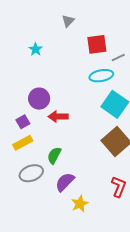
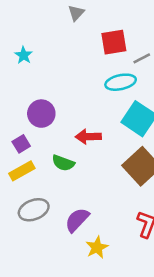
cyan star: (36, 49) -> (24, 55), moved
red arrow: (58, 117) -> (88, 137), moved
green semicircle: (54, 155) -> (63, 163), moved, turned -96

